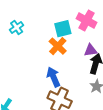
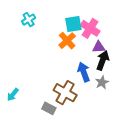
pink cross: (87, 21) -> (90, 28), moved
blue arrow: (53, 77) -> (84, 72), moved

